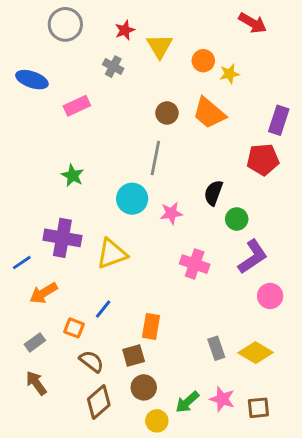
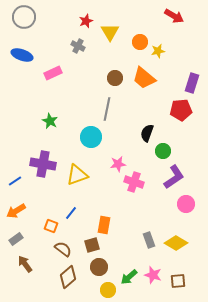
gray circle: (65, 24) -> (24, 17), moved
pink star: (171, 213) -> (118, 164), moved
orange arrow: (44, 293) -> (16, 211), moved
gray rectangle: (35, 342) -> (16, 239), moved

